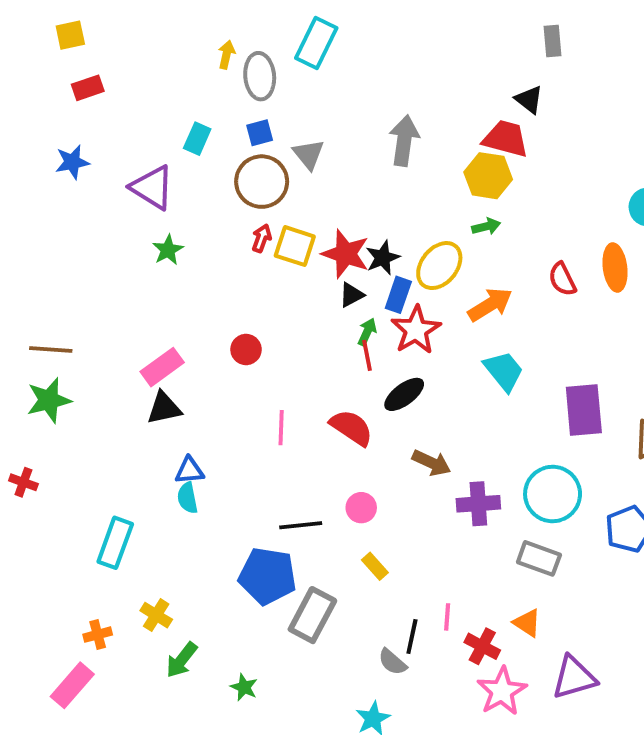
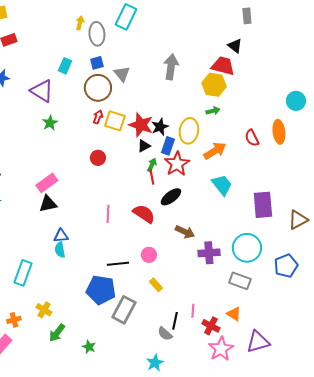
yellow ellipse: (439, 266) -> (189, 131), turned -30
red circle: (246, 349) -> (98, 158), moved

